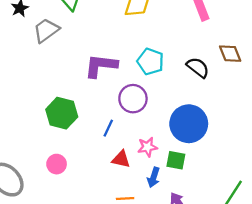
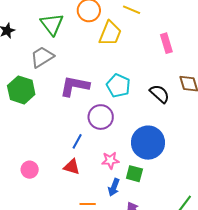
gray trapezoid: (46, 30) -> (42, 57), moved
green hexagon: (62, 113) -> (21, 90), moved
red triangle: (121, 159) -> (72, 167), moved

